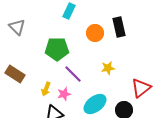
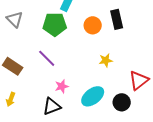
green pentagon: (57, 49) -> (55, 24), moved
purple line: (73, 74) -> (47, 58), moved
yellow arrow: (46, 89) -> (11, 99), moved

